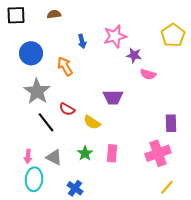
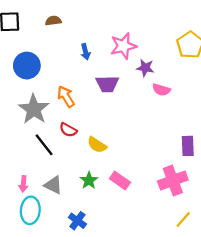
orange arrow: (65, 66) -> (66, 97), moved
purple trapezoid: (113, 97) -> (107, 84), moved
pink rectangle: (112, 153) -> (120, 180), turned -60

